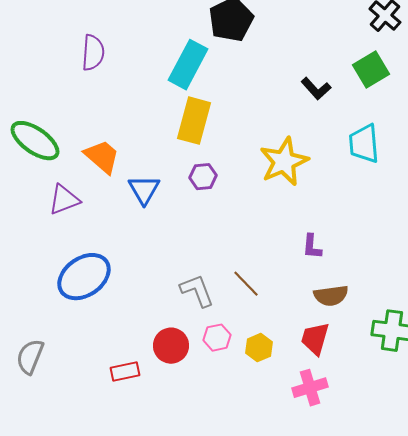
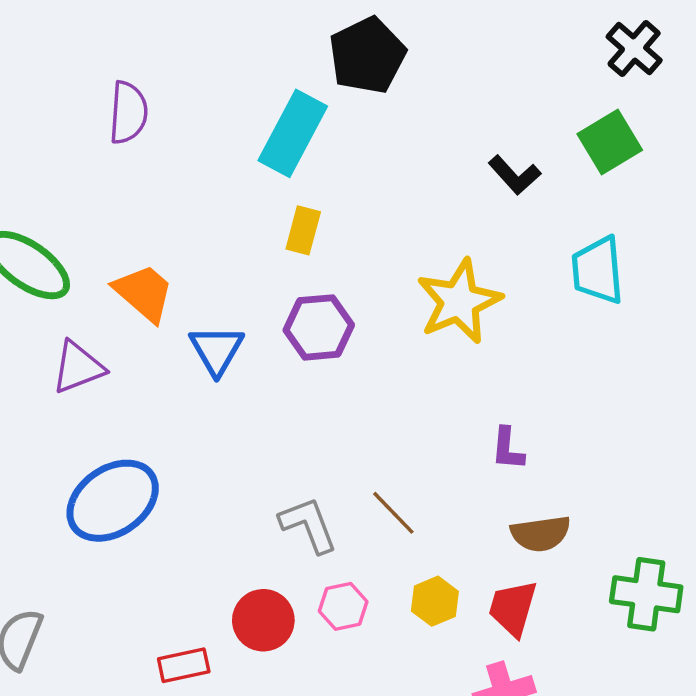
yellow rectangle: (194, 121) -> (303, 230), size x0.6
purple hexagon: (203, 177) -> (319, 327), size x1.4
yellow hexagon: (259, 348) -> (435, 601), moved

